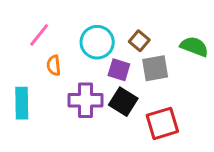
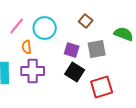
brown square: (139, 41) -> (86, 21), moved
cyan circle: (97, 42) -> (45, 28), moved
purple cross: (86, 100) -> (33, 71), moved

